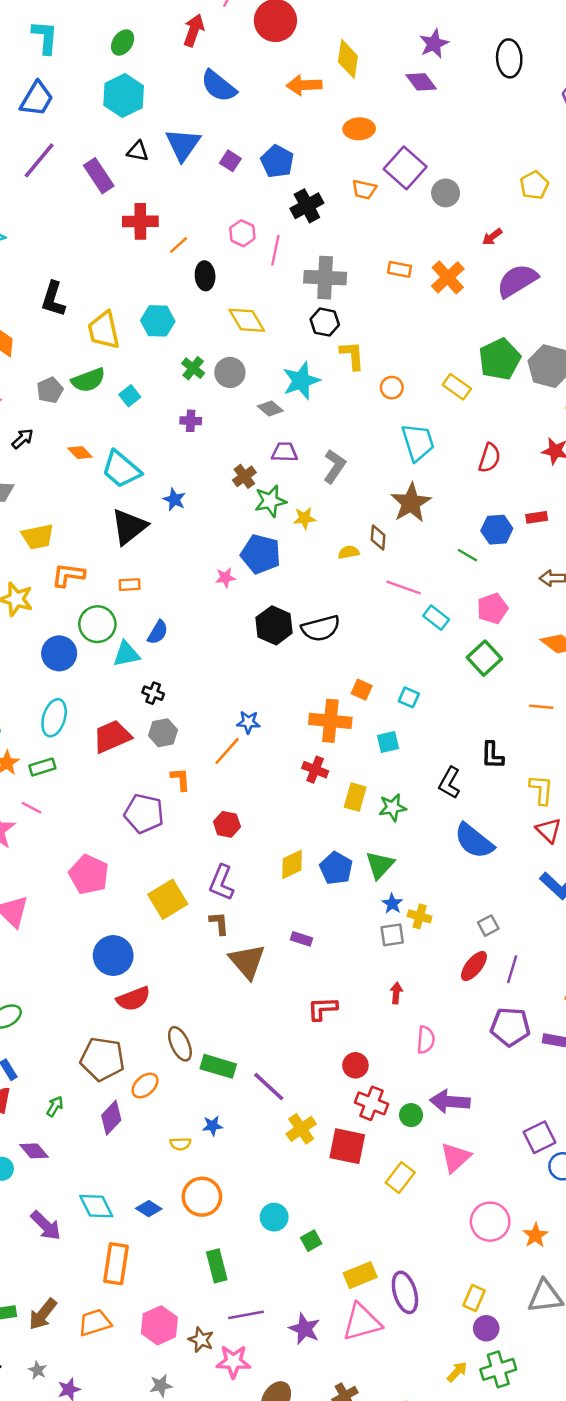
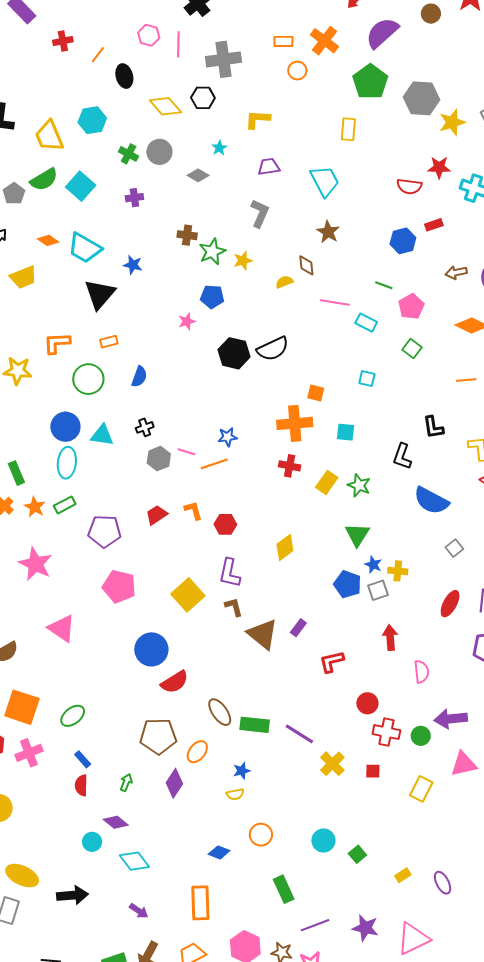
red cross: (140, 221) -> (63, 41), size x0.7
black hexagon: (325, 322) -> (203, 98), moved
yellow L-shape: (352, 355) -> (258, 119), turned -72
green pentagon: (500, 359) -> (370, 82), moved
cyan star: (301, 381) -> (219, 148), size x0.5
yellow rectangle: (457, 387) -> (348, 129), turned 70
orange circle: (392, 388) -> (297, 71), moved
cyan square: (130, 396) -> (81, 186), size x1.6
purple trapezoid: (284, 452) -> (269, 167), moved
red semicircle: (489, 458) -> (409, 186), moved, turned 90
brown cross: (244, 476) -> (187, 235), turned -36
brown star: (411, 503) -> (328, 232), size x0.7
yellow trapezoid: (38, 537) -> (23, 277), moved
blue pentagon: (261, 554) -> (212, 297), size x0.7
green line: (467, 555) -> (384, 285), moved
blue circle: (59, 653) -> (65, 427), moved
cyan triangle: (126, 654) -> (102, 435), moved, turned 30
green square: (484, 658) -> (412, 349), size x0.7
black cross: (153, 693) -> (145, 427), turned -30
cyan square: (409, 697) -> (367, 379), moved
red trapezoid: (112, 736) -> (157, 515), moved, size x0.7
cyan square: (388, 742) -> (345, 432), turned 30
orange line: (227, 751) -> (214, 464), turned 40
orange L-shape: (180, 779) -> (193, 510), moved
yellow rectangle: (355, 797) -> (327, 482), turned 30
green star: (392, 807) -> (359, 485), turned -30
pink line: (32, 808) -> (186, 452), moved
purple pentagon: (144, 814) -> (104, 531), moved
blue pentagon: (336, 868) -> (348, 584), moved
gray square: (488, 926) -> (454, 548), moved
purple rectangle: (302, 939) -> (298, 628), moved, turned -60
red arrow: (396, 993) -> (390, 638), size x1.4
blue star: (213, 1126) -> (242, 771), moved
red square: (347, 1146) -> (373, 771), size x0.5
pink triangle: (455, 1158) -> (464, 764), turned 40
orange circle: (202, 1197) -> (261, 835), size x0.7
cyan diamond: (96, 1206) -> (134, 861), moved
purple arrow: (46, 1226) -> (139, 911), moved, size x0.7
yellow rectangle: (360, 1275) -> (403, 875), size x0.6
purple ellipse: (405, 1292) -> (443, 883), size x0.7
pink triangle: (362, 1322) -> (413, 939), moved

